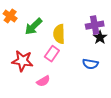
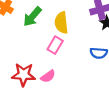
red star: (22, 61) -> (23, 75), moved

